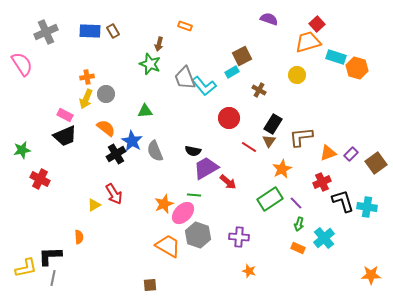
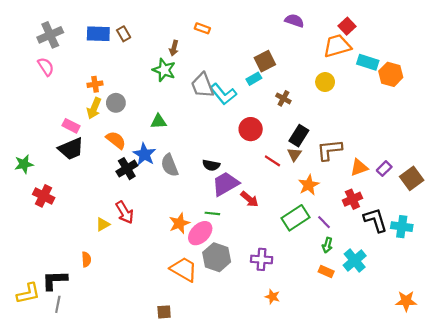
pink semicircle: (22, 64) -> (46, 67), moved, size x0.7

